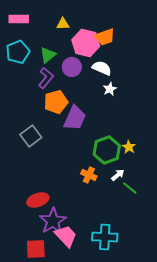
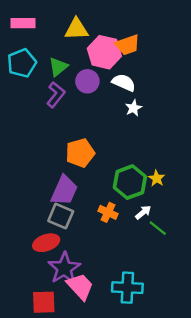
yellow triangle: (63, 24) -> (76, 29), size x1.5
orange pentagon: (56, 102) -> (80, 153), moved
purple trapezoid: (75, 118) -> (64, 191), moved
gray square: (31, 136) -> (61, 216), moved, turned -30

